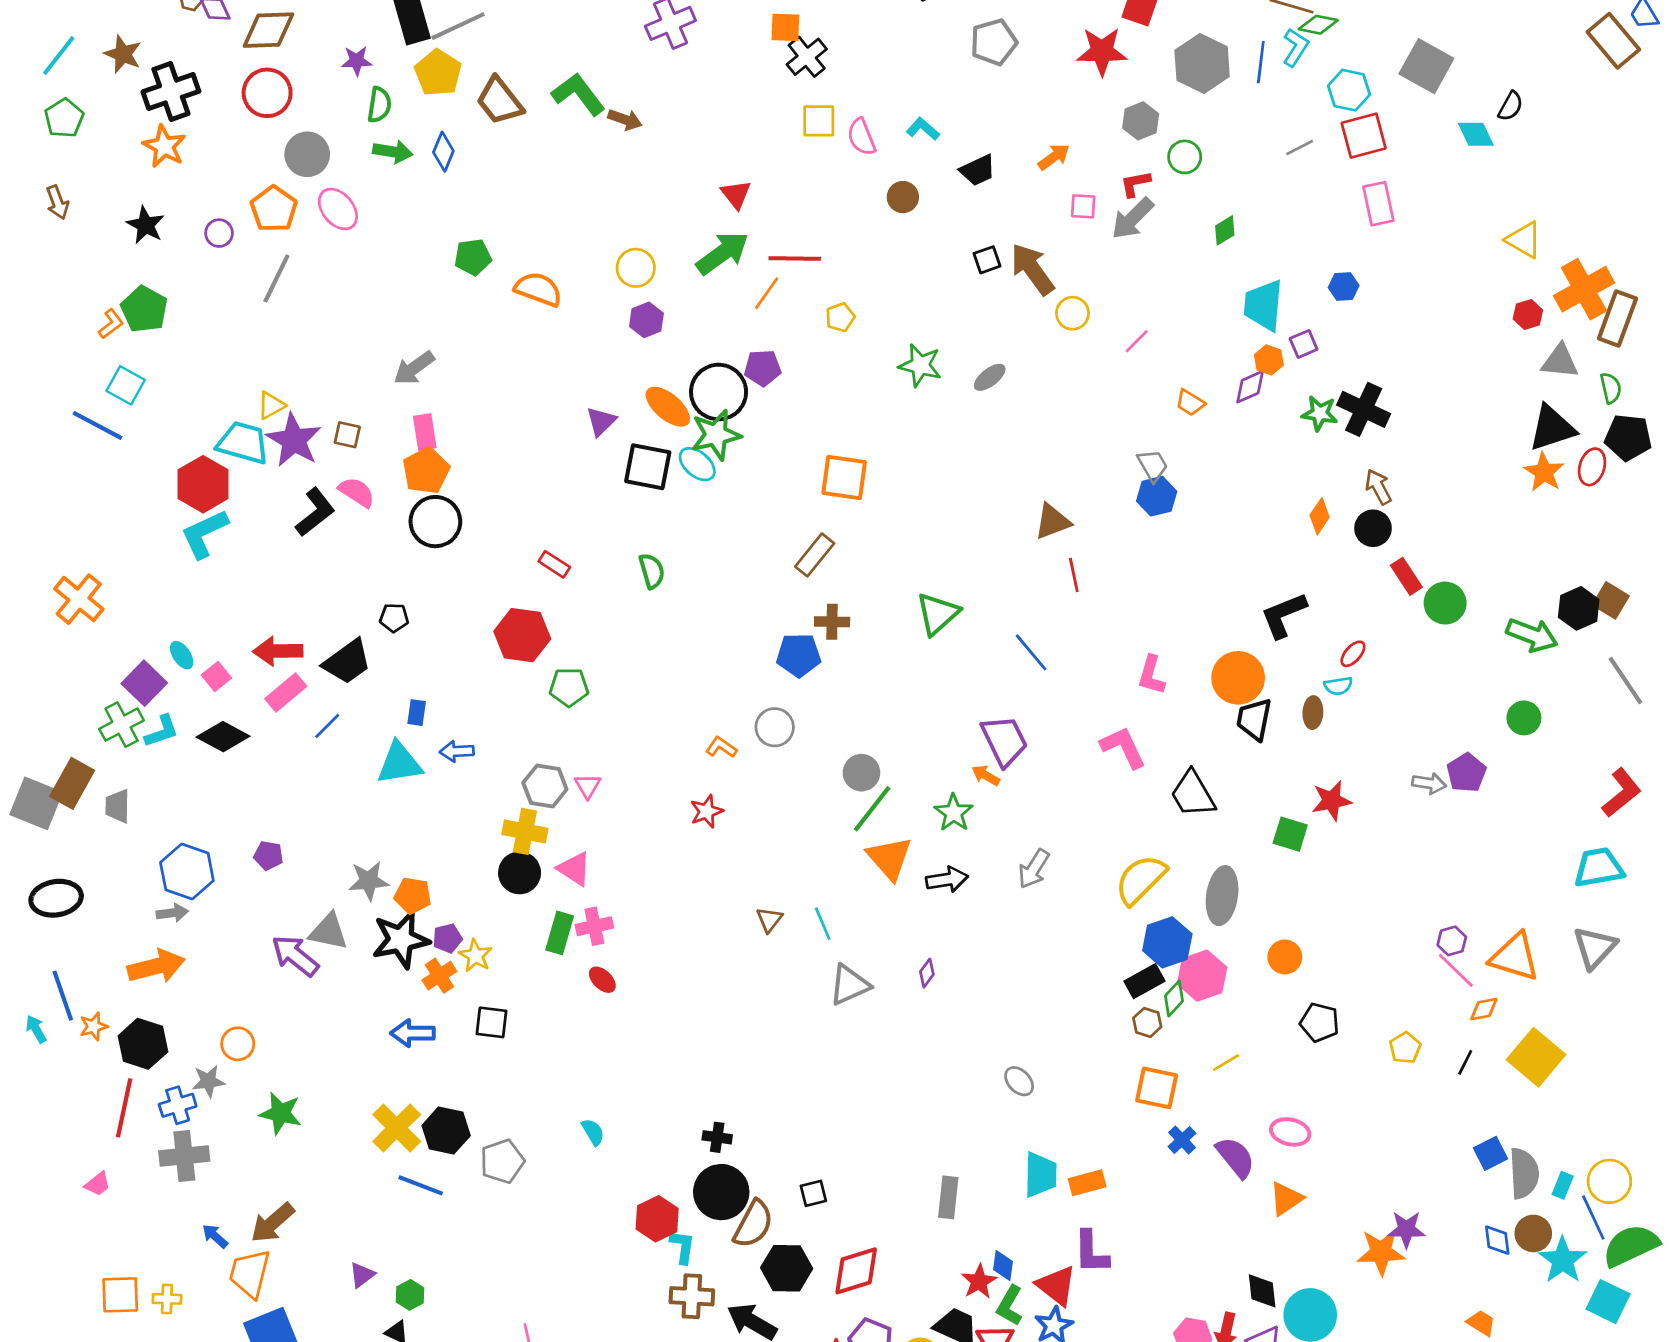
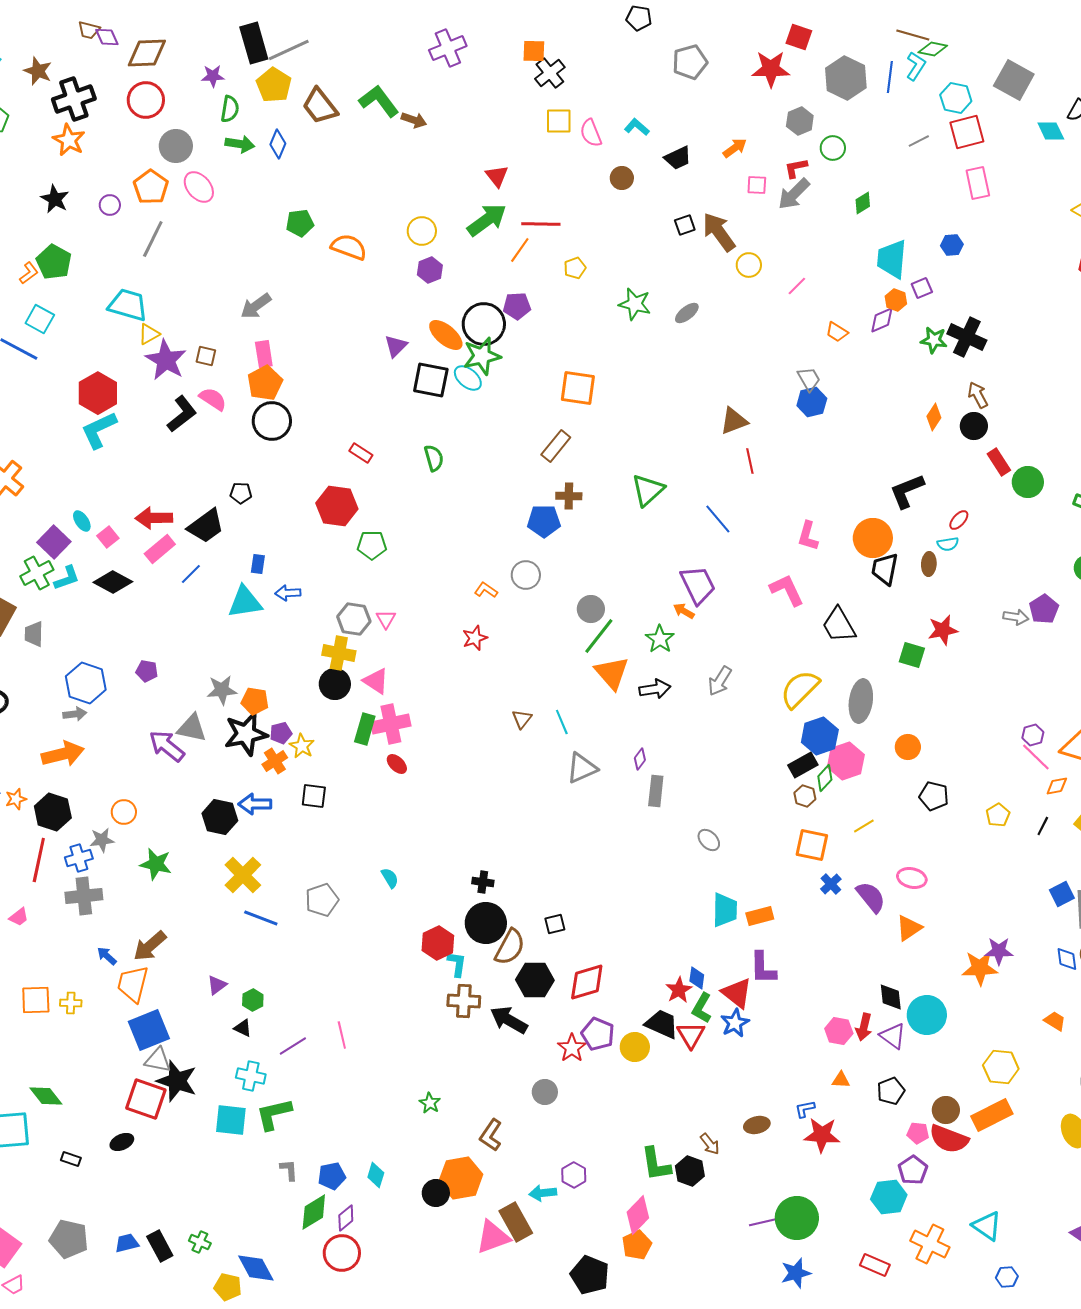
cyan trapezoid: (243, 443) -> (128, 305), moved
pink cross: (594, 926) -> (391, 724), size x1.4
black hexagon: (446, 1131) -> (220, 817), moved
gray rectangle: (948, 1197) -> (656, 791), moved

